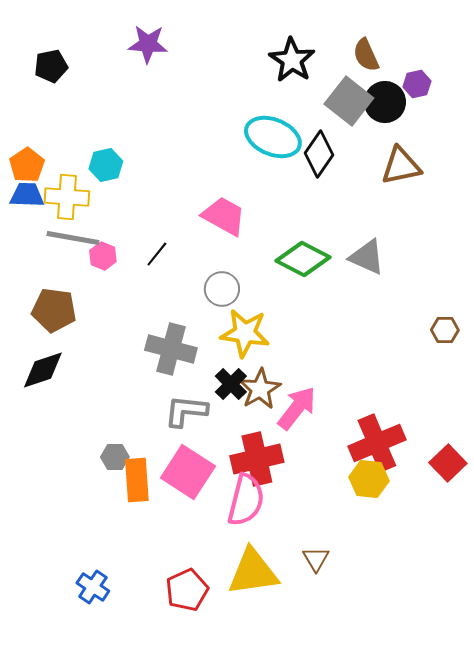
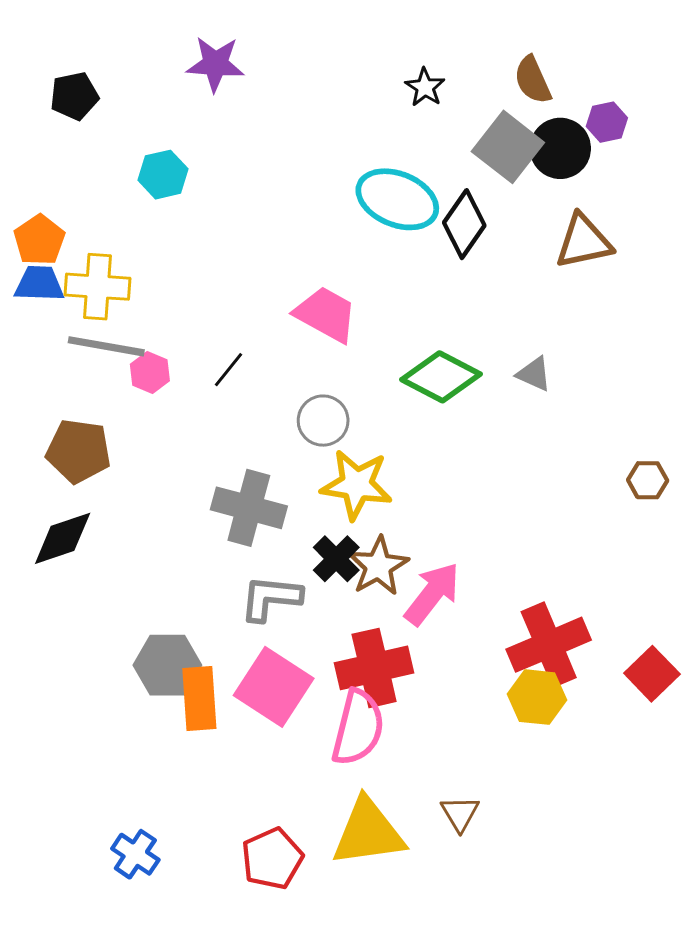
black star: (292, 60) -> (425, 87), size x0.6
cyan hexagon: (106, 165) -> (163, 175), moved
gray triangle: (367, 257) -> (534, 374), size x0.7
gray hexagon: (115, 457) -> (167, 665), size x1.6

